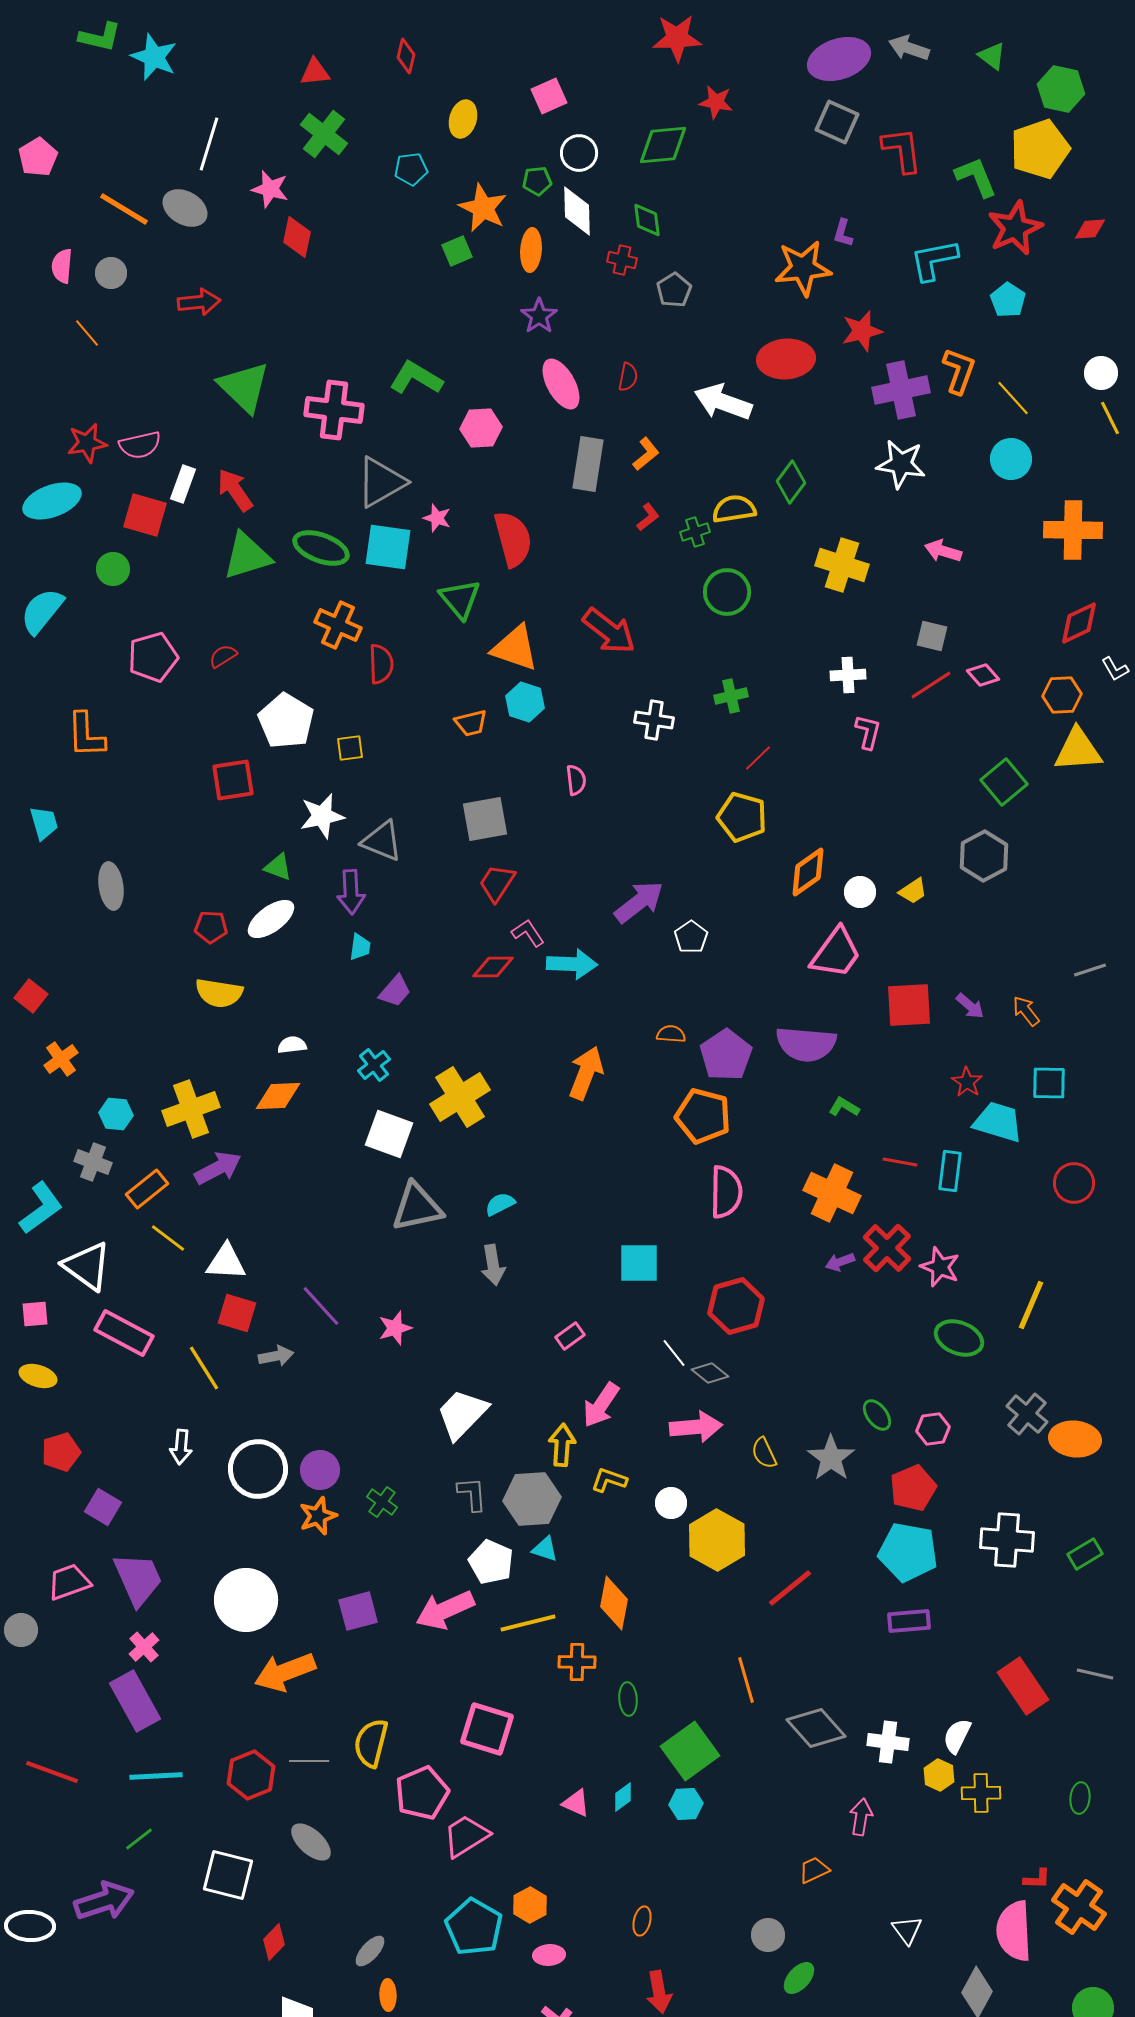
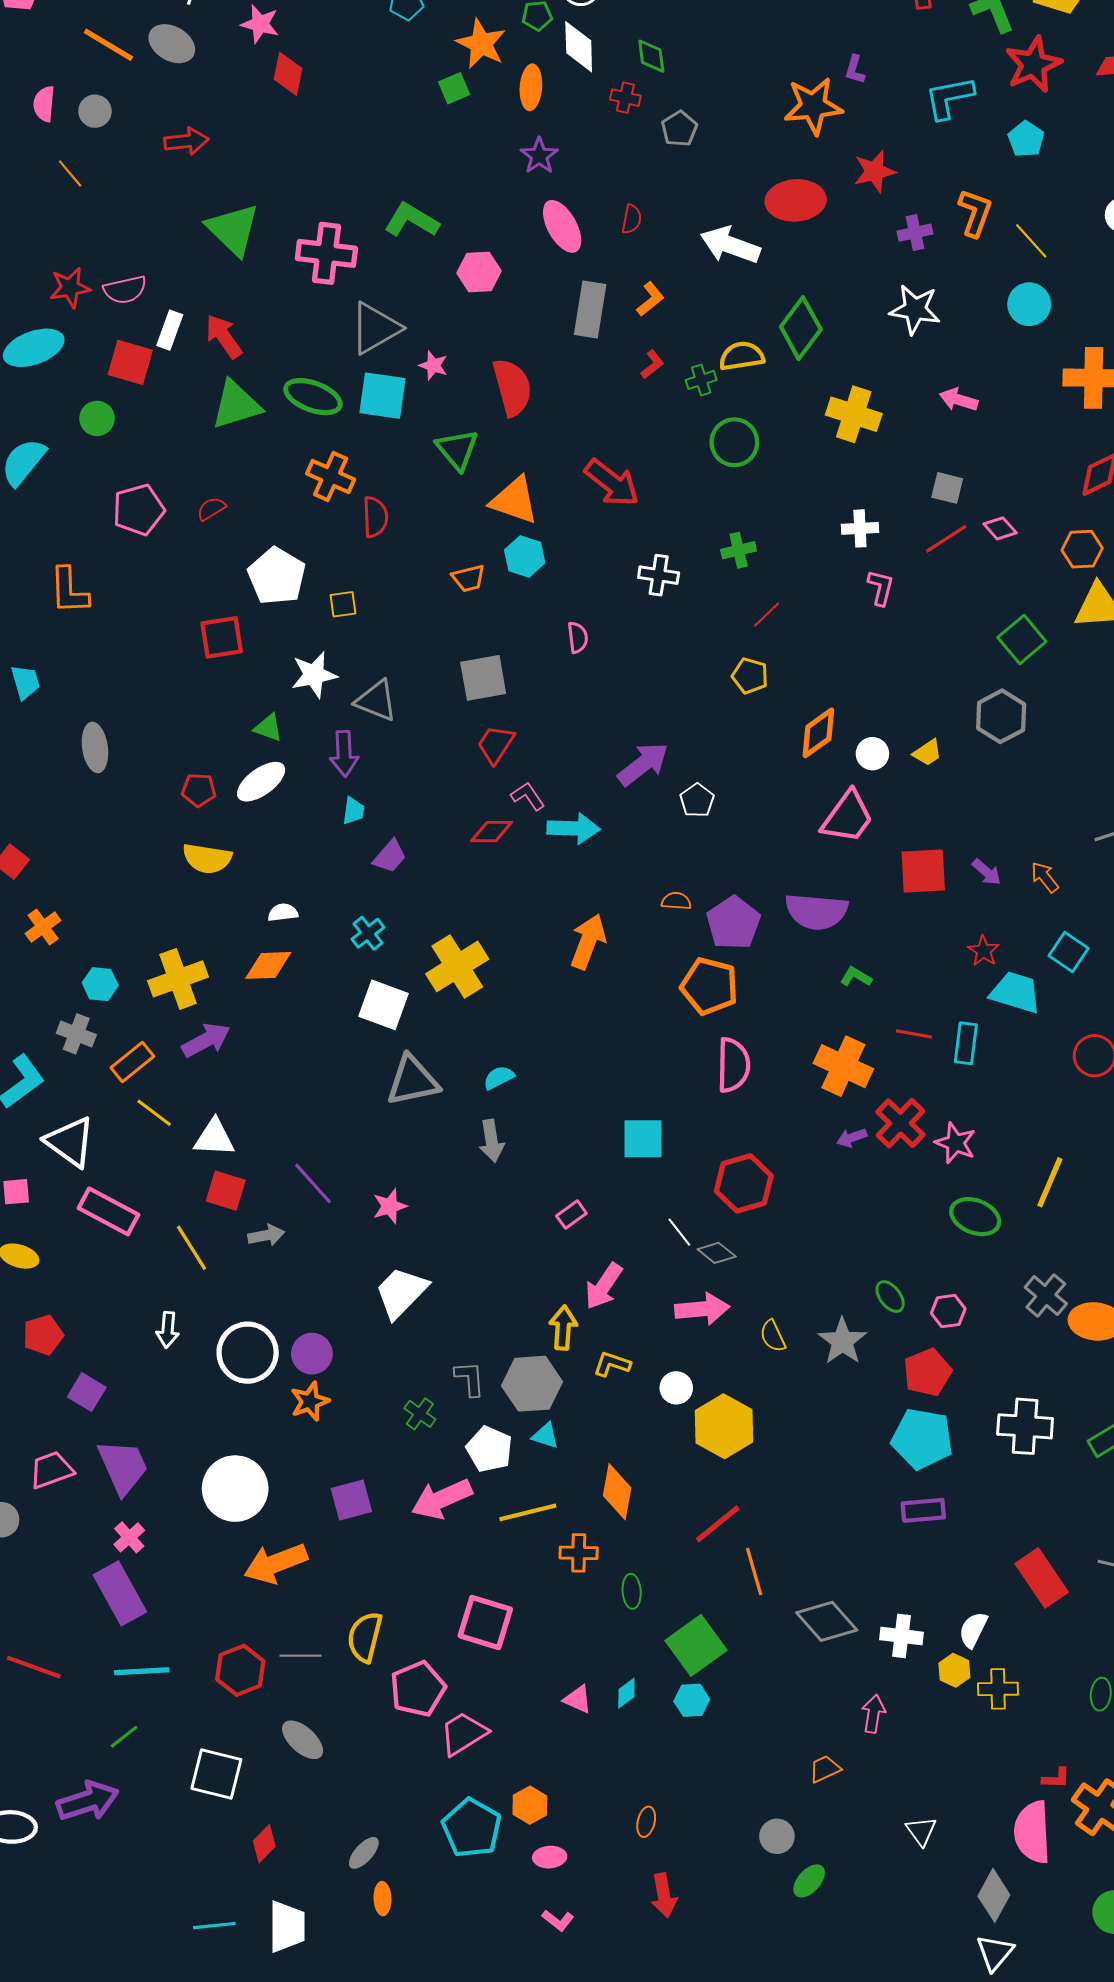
purple cross: (901, 390) -> (915, 233), size x0.6
green diamond: (791, 482) -> (801, 328), size x1.4
yellow pentagon: (742, 817) -> (750, 676), size x0.7
cyan square: (1049, 1083) -> (1069, 952), turned 33
white trapezoid: (462, 1414) -> (401, 1292), moved
green cross: (382, 1502) -> (420, 1414), moved
red line: (790, 1588) -> (718, 1524), moved

